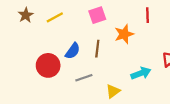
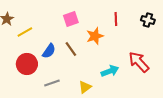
yellow line: (55, 17) -> (25, 32), moved
brown line: (97, 49) -> (71, 49), turned -42
gray line: (84, 78) -> (52, 83), moved

